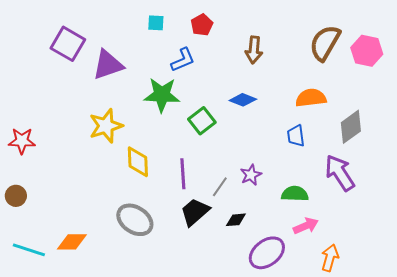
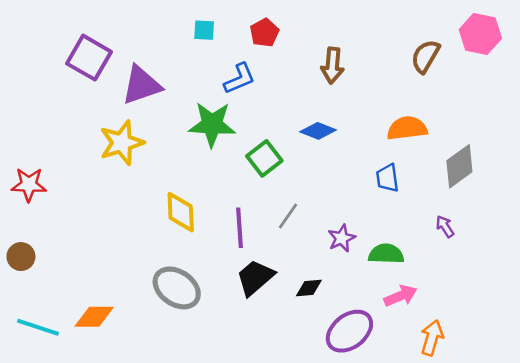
brown semicircle: (325, 43) -> (425, 56), size x0.7
pink hexagon: (367, 51) -> (480, 34), moved
yellow star: (106, 126) -> (122, 143), moved
purple arrow: (340, 173) -> (445, 226), size x0.5
purple star: (251, 175) -> (342, 238), moved
gray line: (220, 187) -> (288, 216), moved

